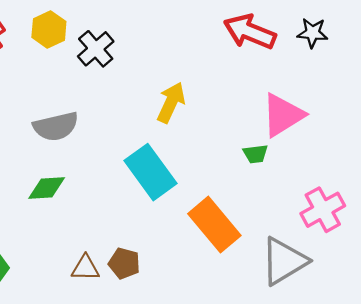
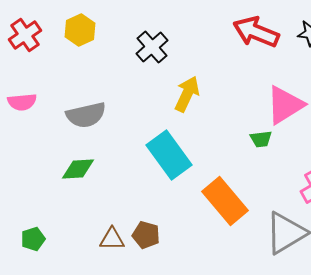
black cross: (96, 49) -> (152, 47), moved

